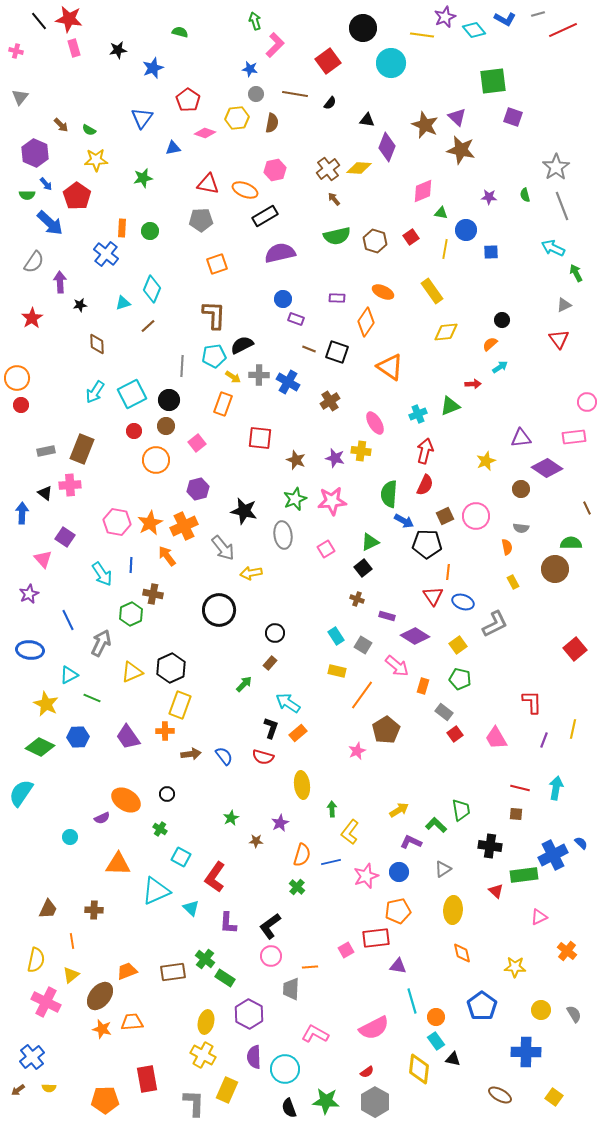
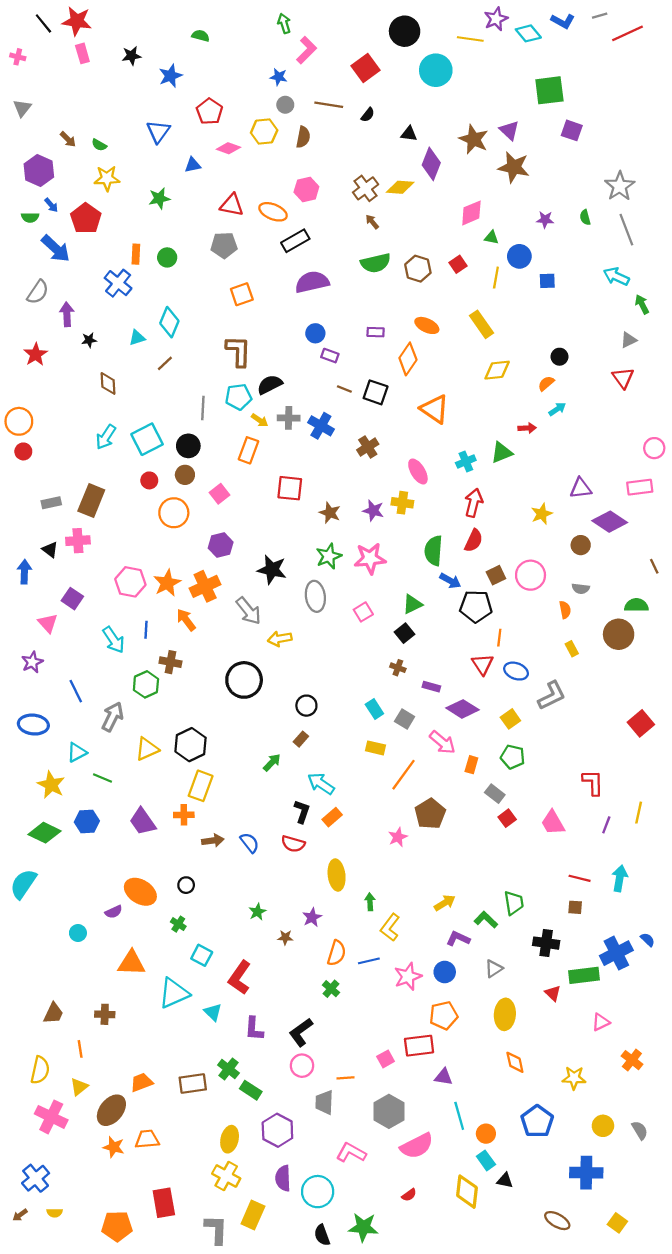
gray hexagon: (375, 1102) -> (389, 1111), moved

